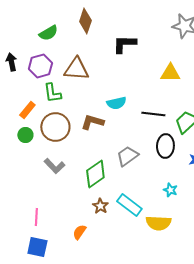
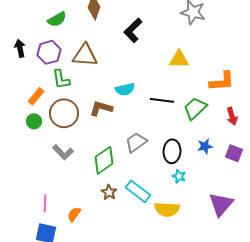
black L-shape: (124, 44) -> (133, 30), turned -45
black ellipse: (165, 146) -> (172, 151), moved
orange semicircle: (79, 232) -> (74, 214), moved

